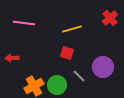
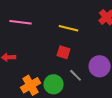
yellow line: (72, 29) -> (69, 28), turned 30

